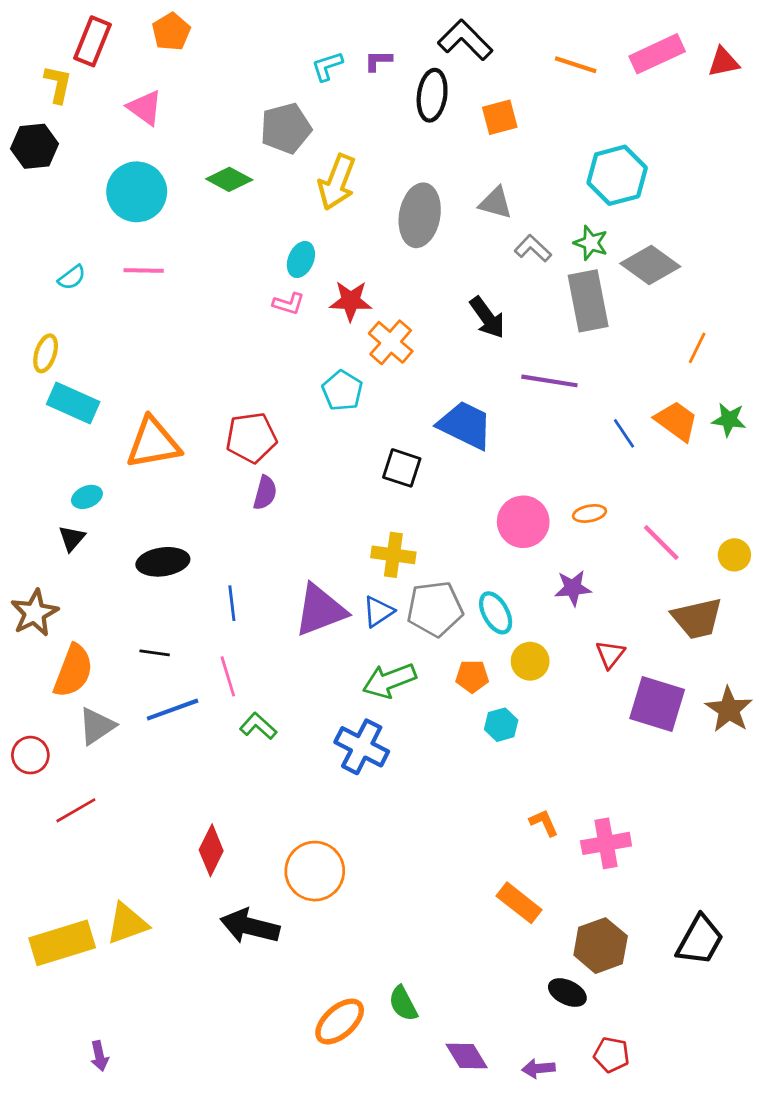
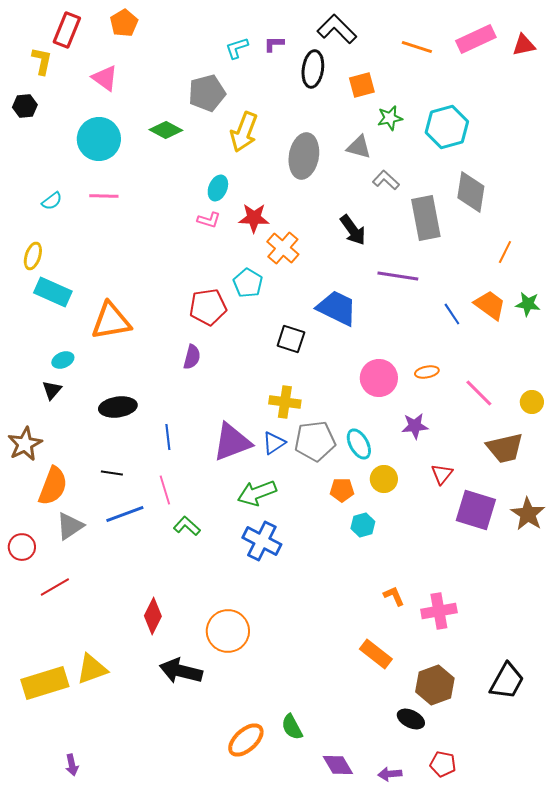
black hexagon: (35, 146) -> (25, 106), size x0.7
green star: (591, 243) -> (390, 118), moved, turned -30
gray diamond: (650, 265) -> (471, 192), turned 63
red pentagon: (251, 438) -> (208, 307), moved
green arrow: (389, 681) -> (257, 493), moved

